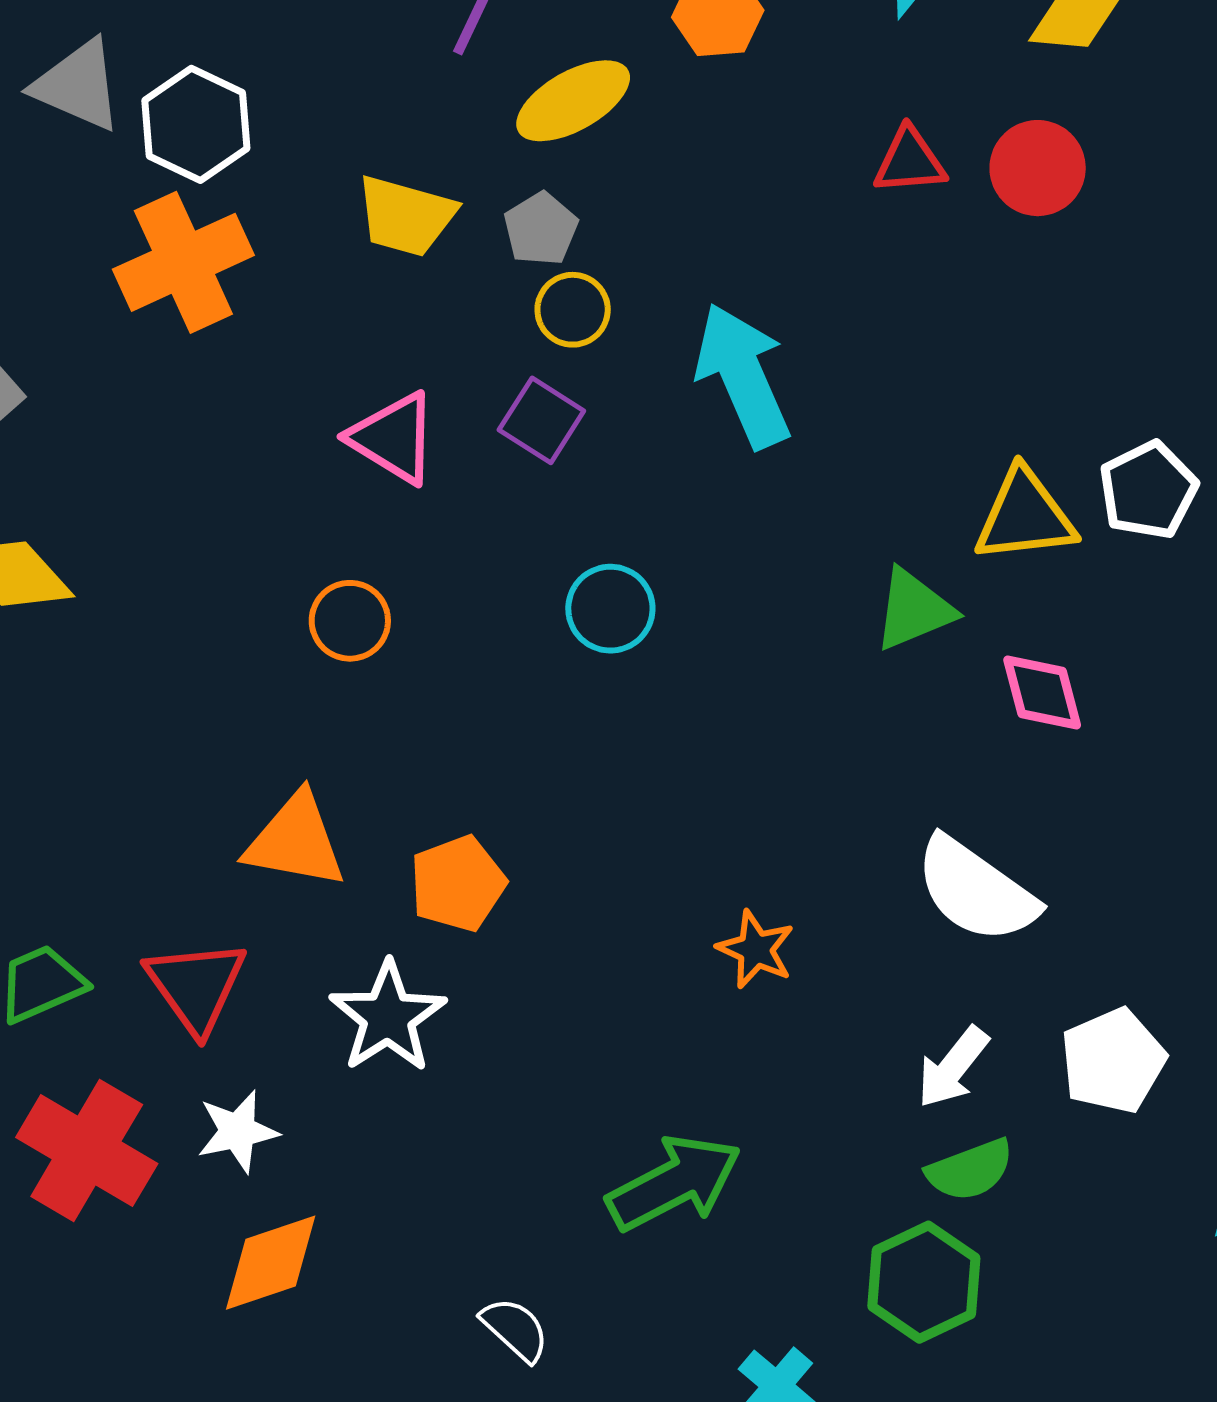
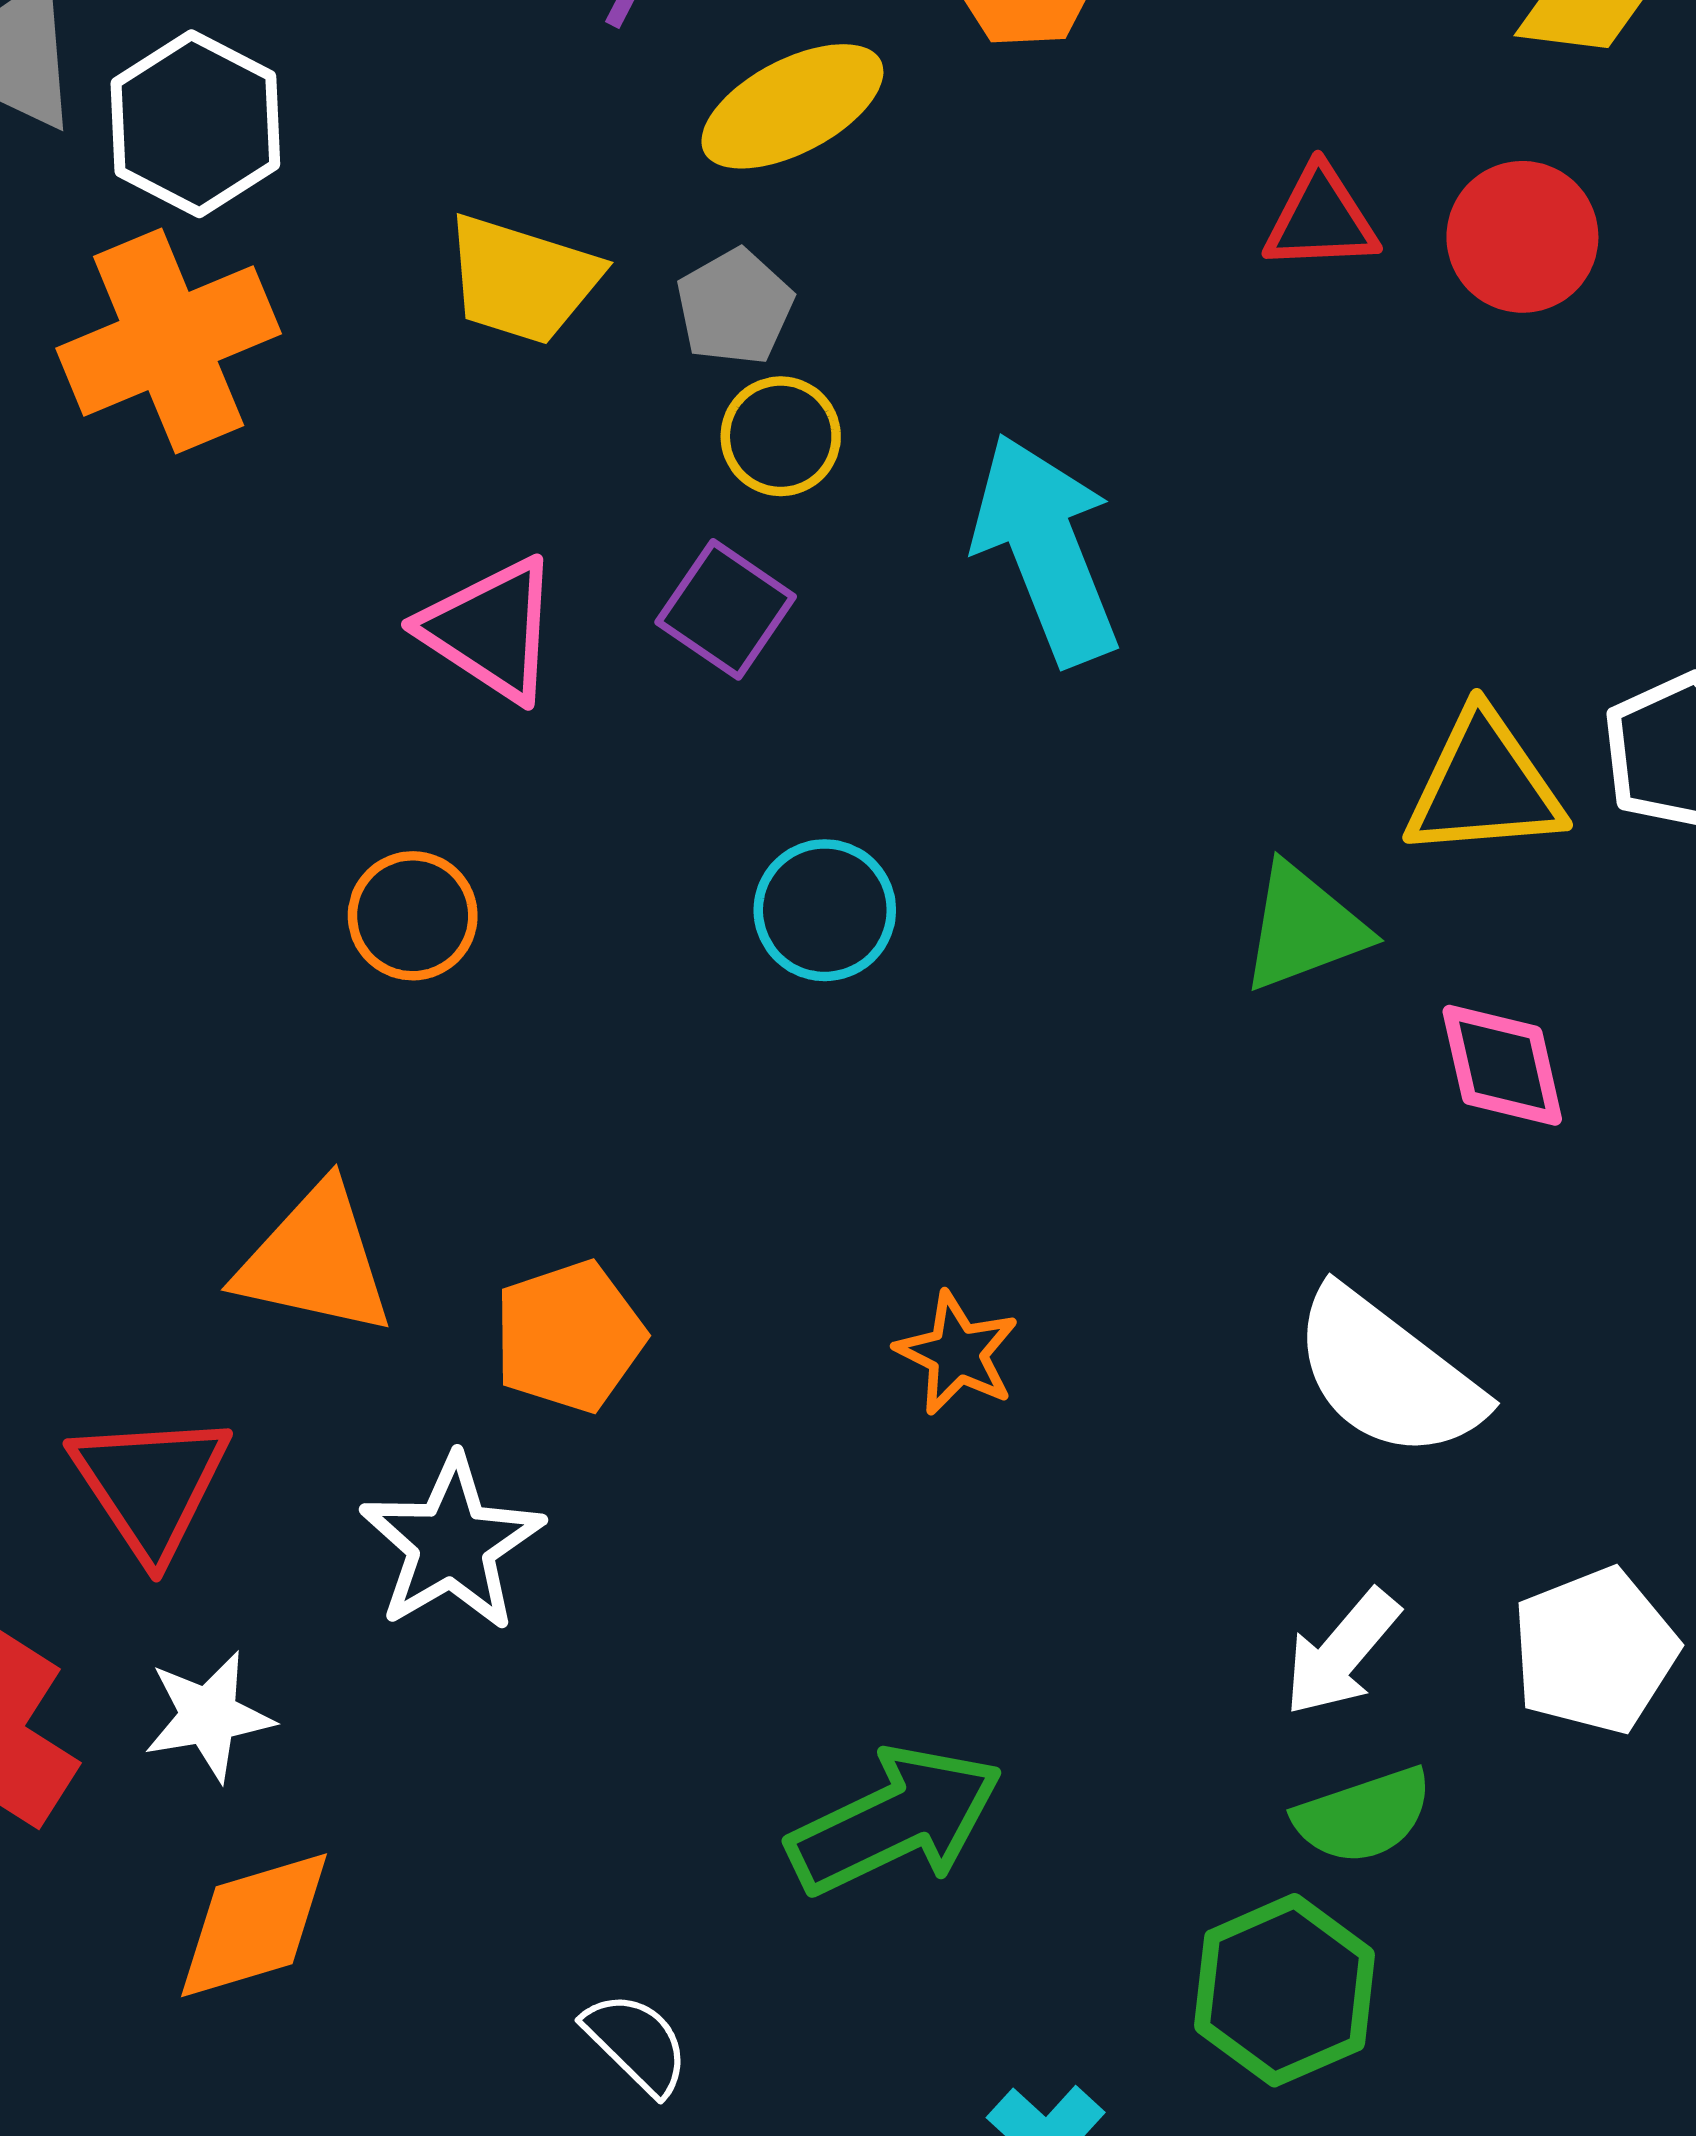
orange star: (756, 949) -> (957, 1353), moved

